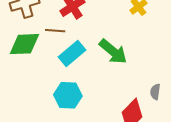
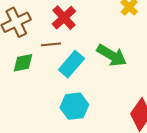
green diamond: (24, 44) -> (23, 63), size x0.7

